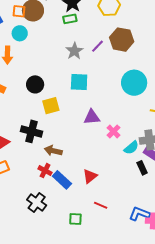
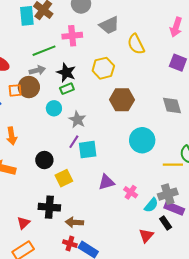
cyan circle: (20, 33) -> (54, 108), moved
purple line: (98, 46) -> (74, 142), moved
red triangle: (90, 176) -> (146, 236), moved

